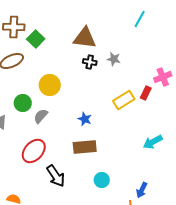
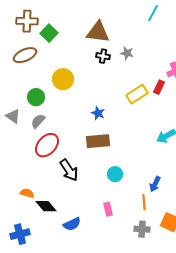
gray semicircle: (41, 116) -> (38, 121), moved

